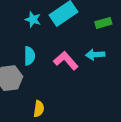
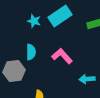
cyan arrow: (95, 55) -> (87, 79), moved

